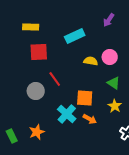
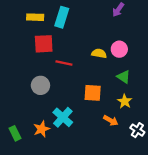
cyan rectangle: (75, 36) -> (62, 17), moved, turned -48
red line: (55, 79) -> (64, 63), moved, turned -42
cyan cross: (67, 114) -> (63, 117), moved
orange arrow: (90, 119) -> (111, 121), moved

